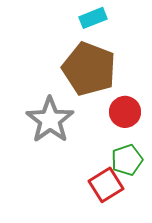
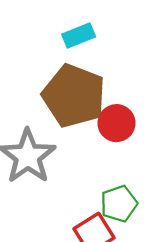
red circle: (125, 112) -> (117, 123), moved

